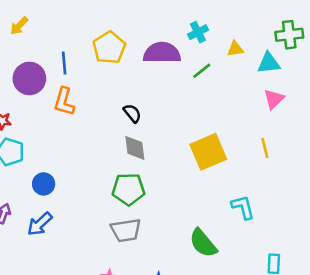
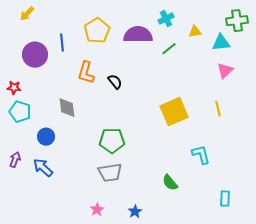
orange L-shape: (64, 102) -> (86, 73), moved
gray diamond: (135, 148) -> (67, 108), moved
blue arrow: (40, 224) -> (43, 168), turned 85
green semicircle: (203, 243) -> (170, 183), size x0.7

